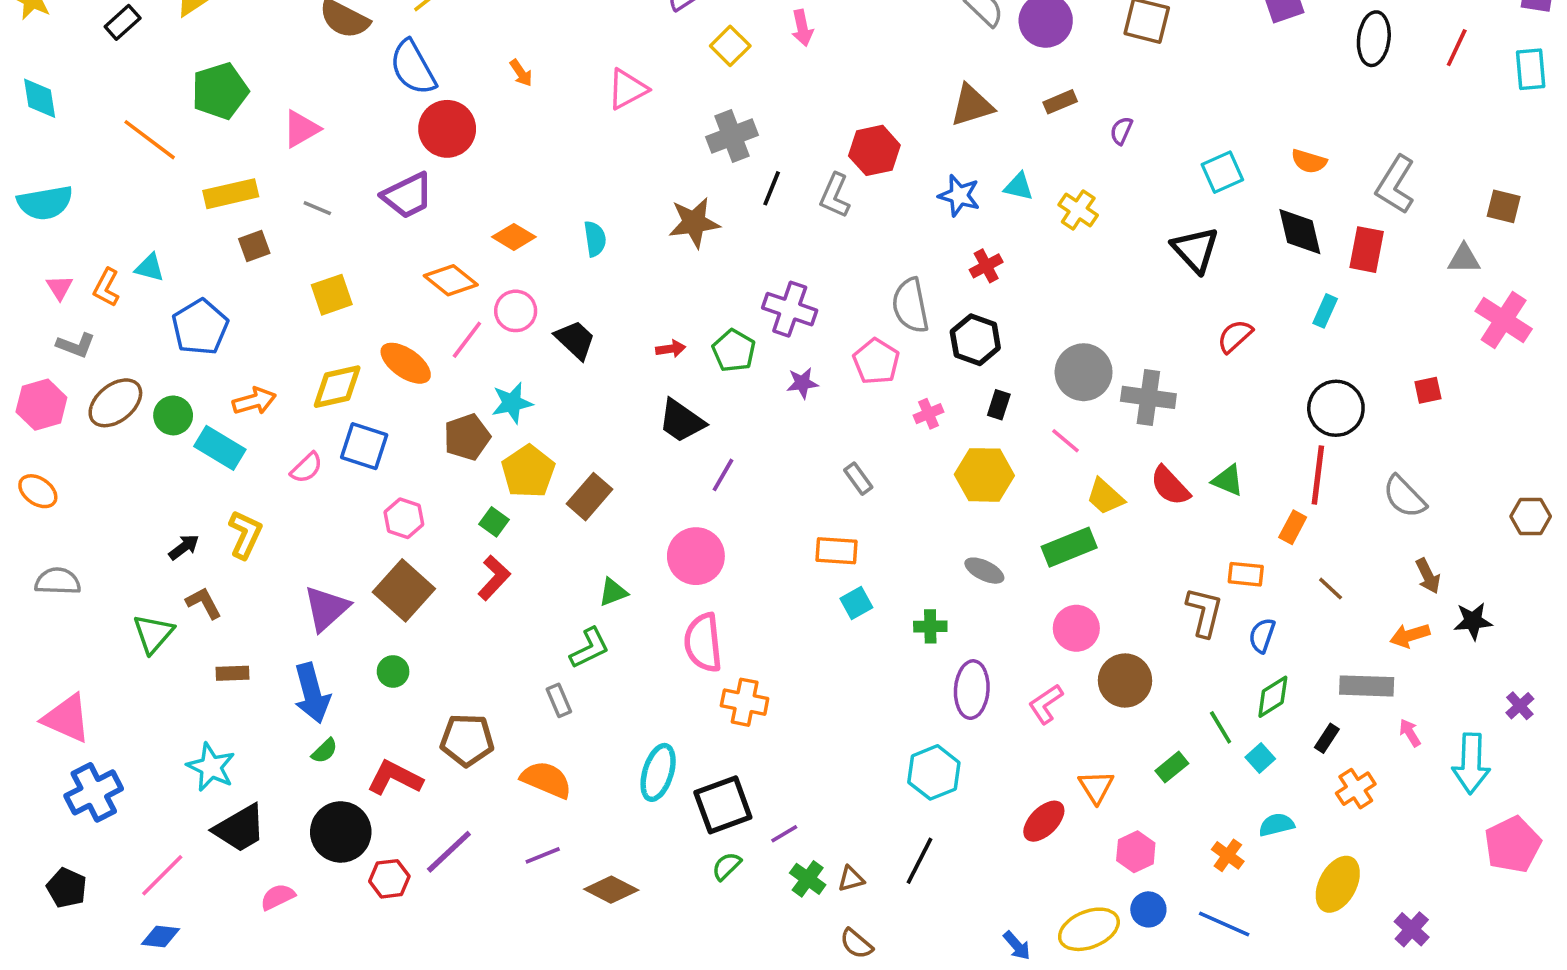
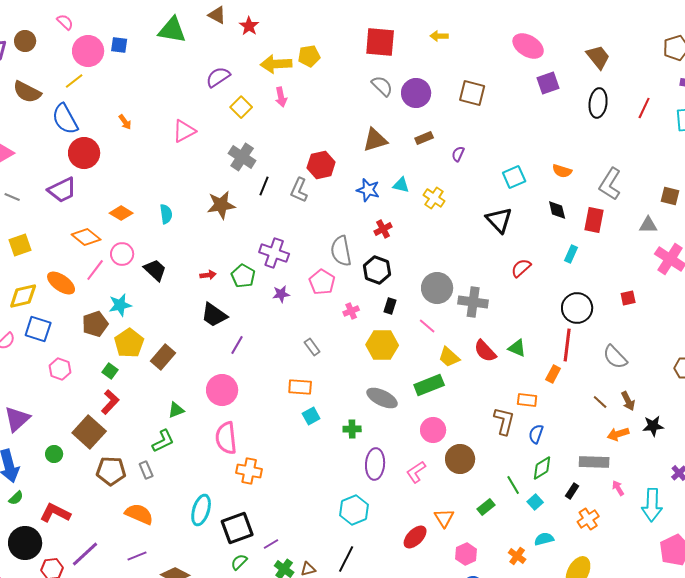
gray cross: (732, 136) -> (242, 157), turned -36
black diamond: (1300, 232) -> (557, 210), size x0.7
gray ellipse: (984, 571) -> (382, 398), size x1.4
brown line: (1331, 589) -> (600, 402), moved
brown square: (404, 590) -> (89, 432), moved
brown pentagon: (467, 740) -> (111, 471), moved

